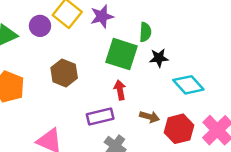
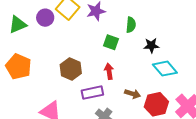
green square: (121, 54) -> (111, 42), size x0.6
black star: (159, 58) -> (151, 45), moved
brown hexagon: (64, 73) -> (71, 69), moved

